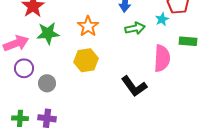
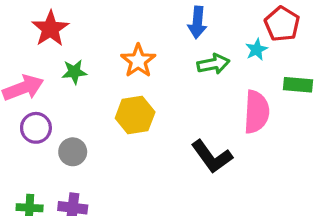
green star: (48, 33) -> (74, 72), size x0.7

